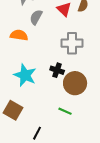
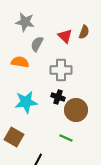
gray cross: (72, 43) -> (61, 70), moved
cyan star: (25, 75) -> (26, 102), turned -30

